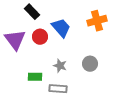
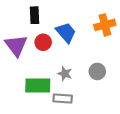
black rectangle: (32, 12) -> (34, 15), turned 42
green rectangle: (35, 77) -> (38, 86), size x1.6

